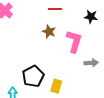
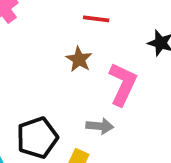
gray arrow: (91, 63) -> (100, 126), moved

